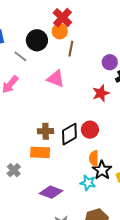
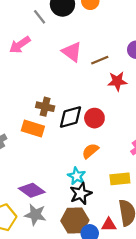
brown line: (71, 49) -> (100, 60), moved, turned 42
orange semicircle: (94, 158) -> (90, 151), turned 35
black star: (102, 170) -> (81, 194), moved
purple diamond: (51, 192) -> (32, 190), moved

